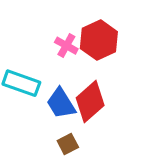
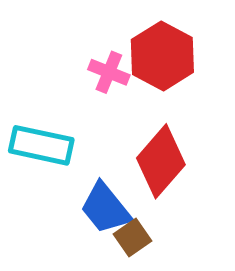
blue trapezoid: (61, 103) -> (106, 208), moved

